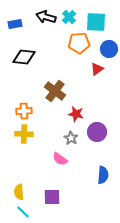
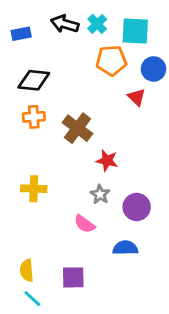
red triangle: (97, 69) -> (137, 97), turned -40
orange cross: (24, 111) -> (34, 117), moved
purple circle: (97, 132) -> (137, 207), moved
blue semicircle: (103, 175) -> (125, 248), moved, turned -96

